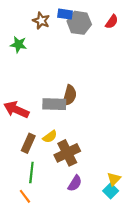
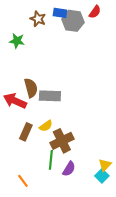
red semicircle: (112, 22) -> (95, 12), moved
brown semicircle: (69, 95) -> (31, 88), moved, turned -30
green line: (31, 172) -> (51, 160), moved

